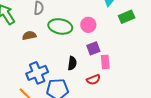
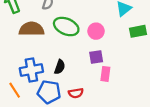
brown semicircle: (29, 36) -> (32, 29), size x1.6
black semicircle: (72, 63) -> (60, 67), moved
red semicircle: (93, 80) -> (76, 93), moved

